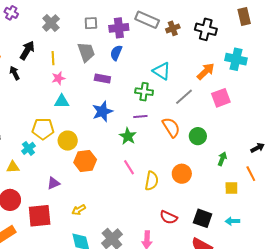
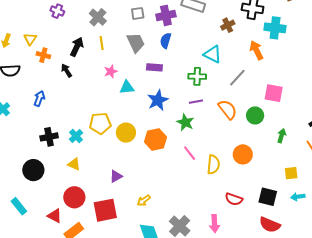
brown cross: (173, 28) -> (228, 25), moved
yellow line: (53, 58) -> (102, 43), moved
cyan cross: (236, 59) -> (275, 28), moved
orange arrow: (206, 71) -> (257, 50), turned -66
pink square: (221, 98) -> (274, 93), moved, turned 36
cyan triangle: (62, 101) -> (127, 87), moved
cyan cross: (28, 148) -> (76, 136), moved
orange hexagon: (85, 161) -> (156, 139), moved
yellow triangle: (13, 167) -> (74, 164), turned 32
yellow square: (231, 188) -> (291, 173), moved

